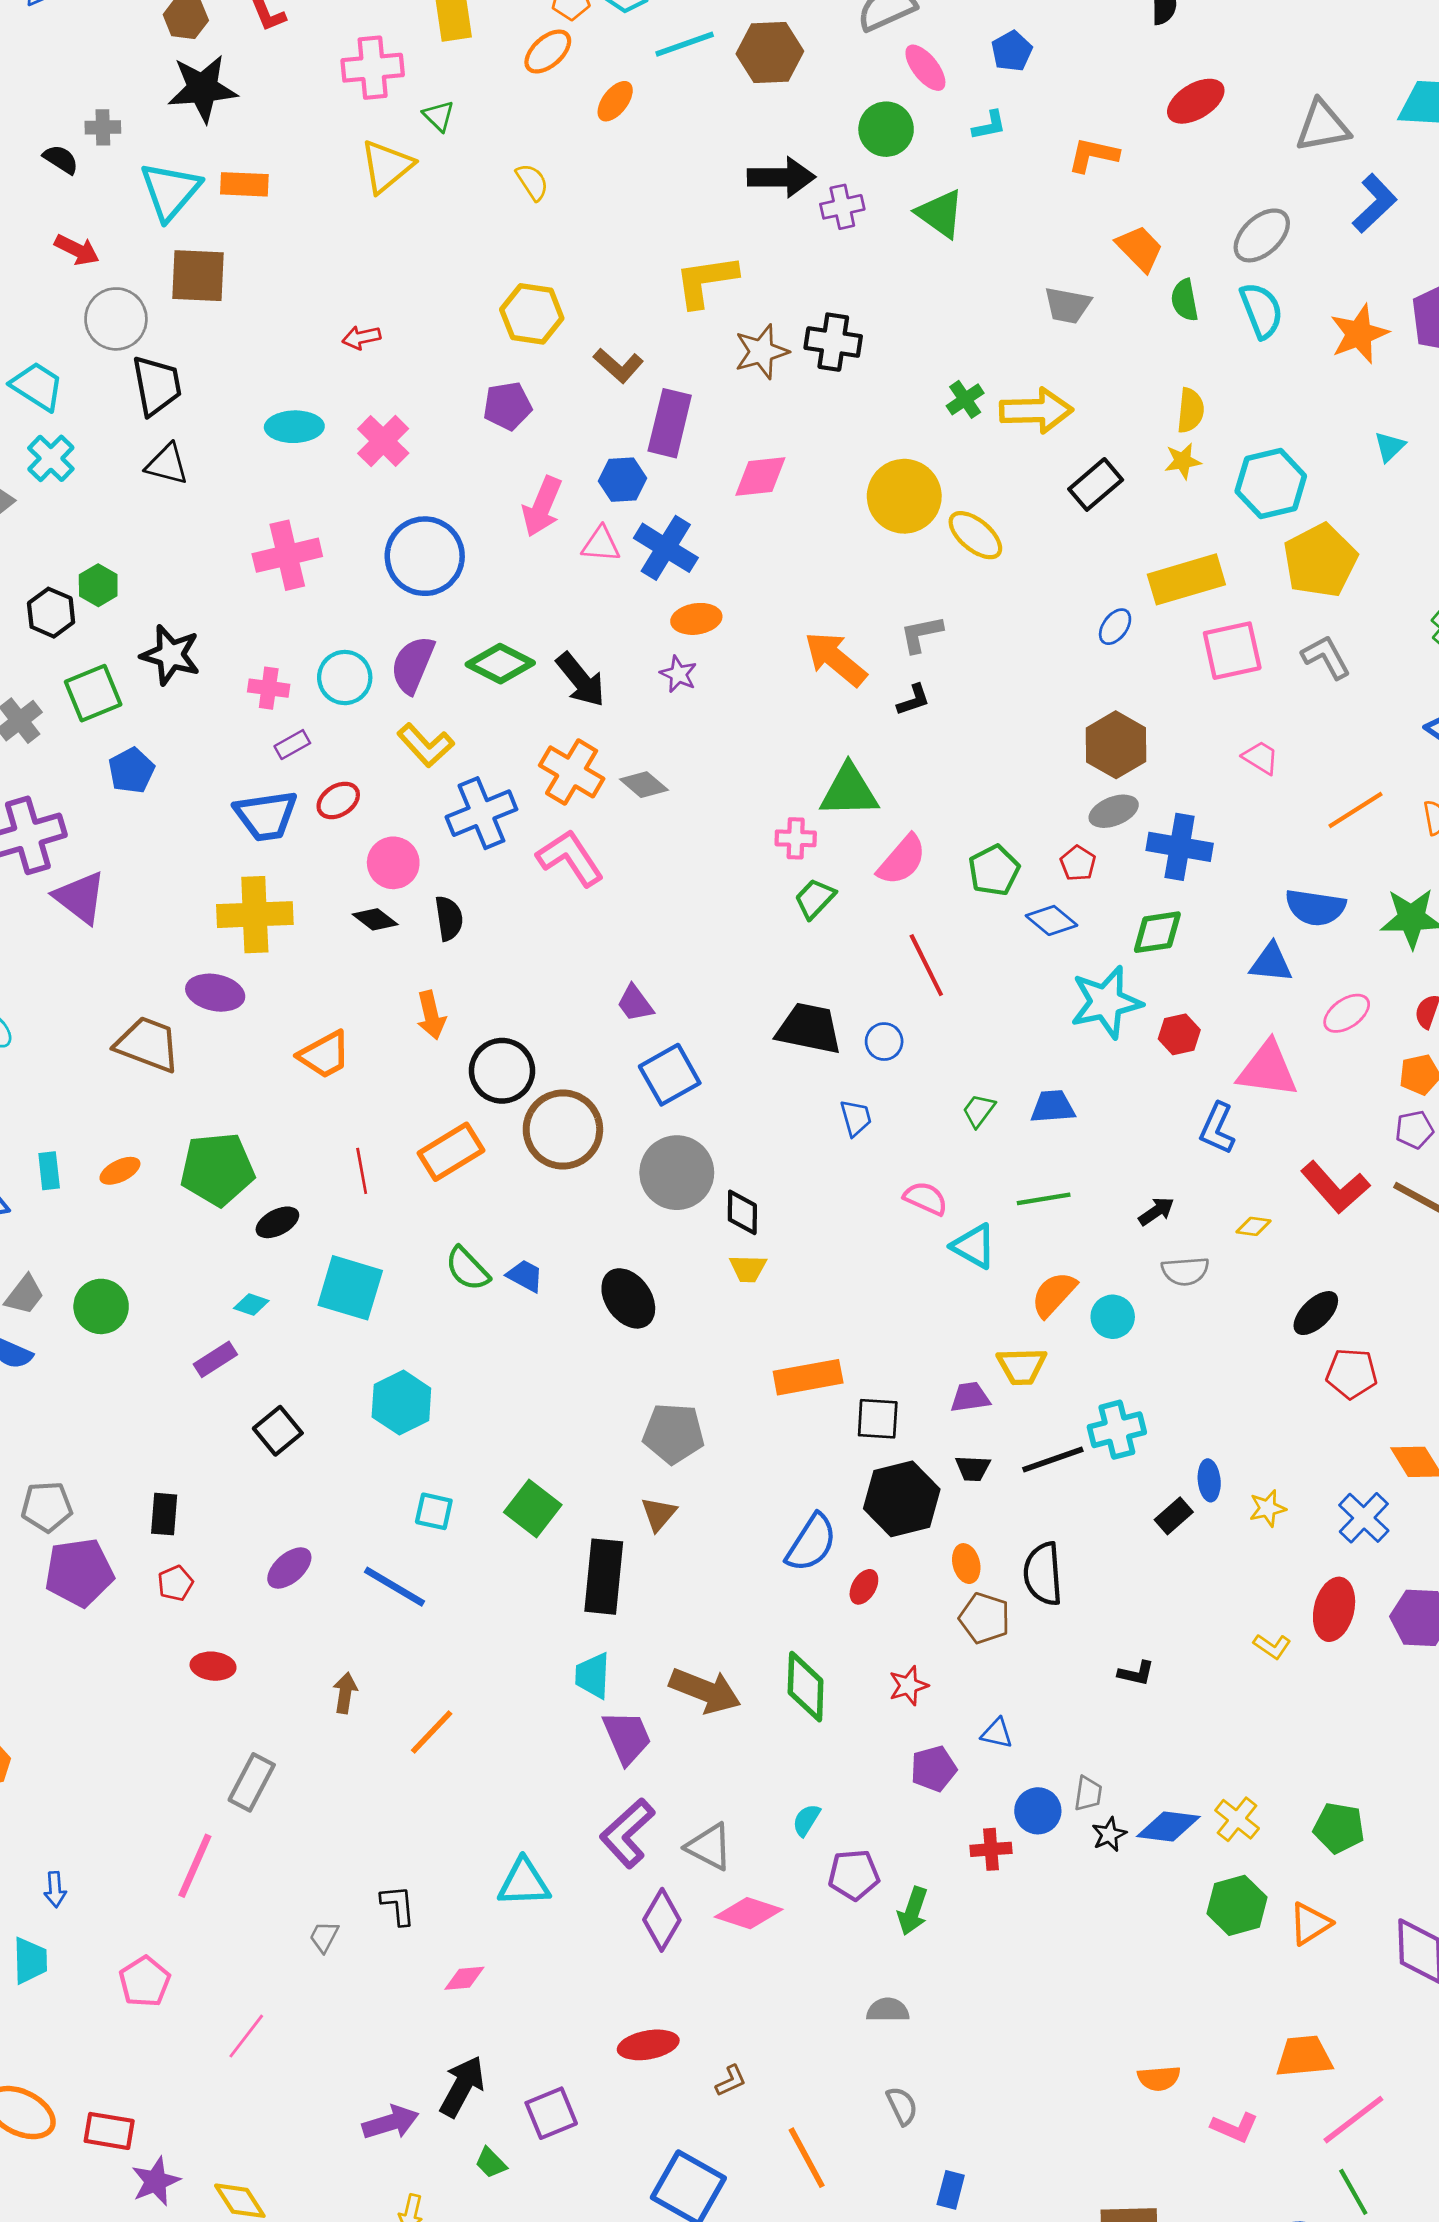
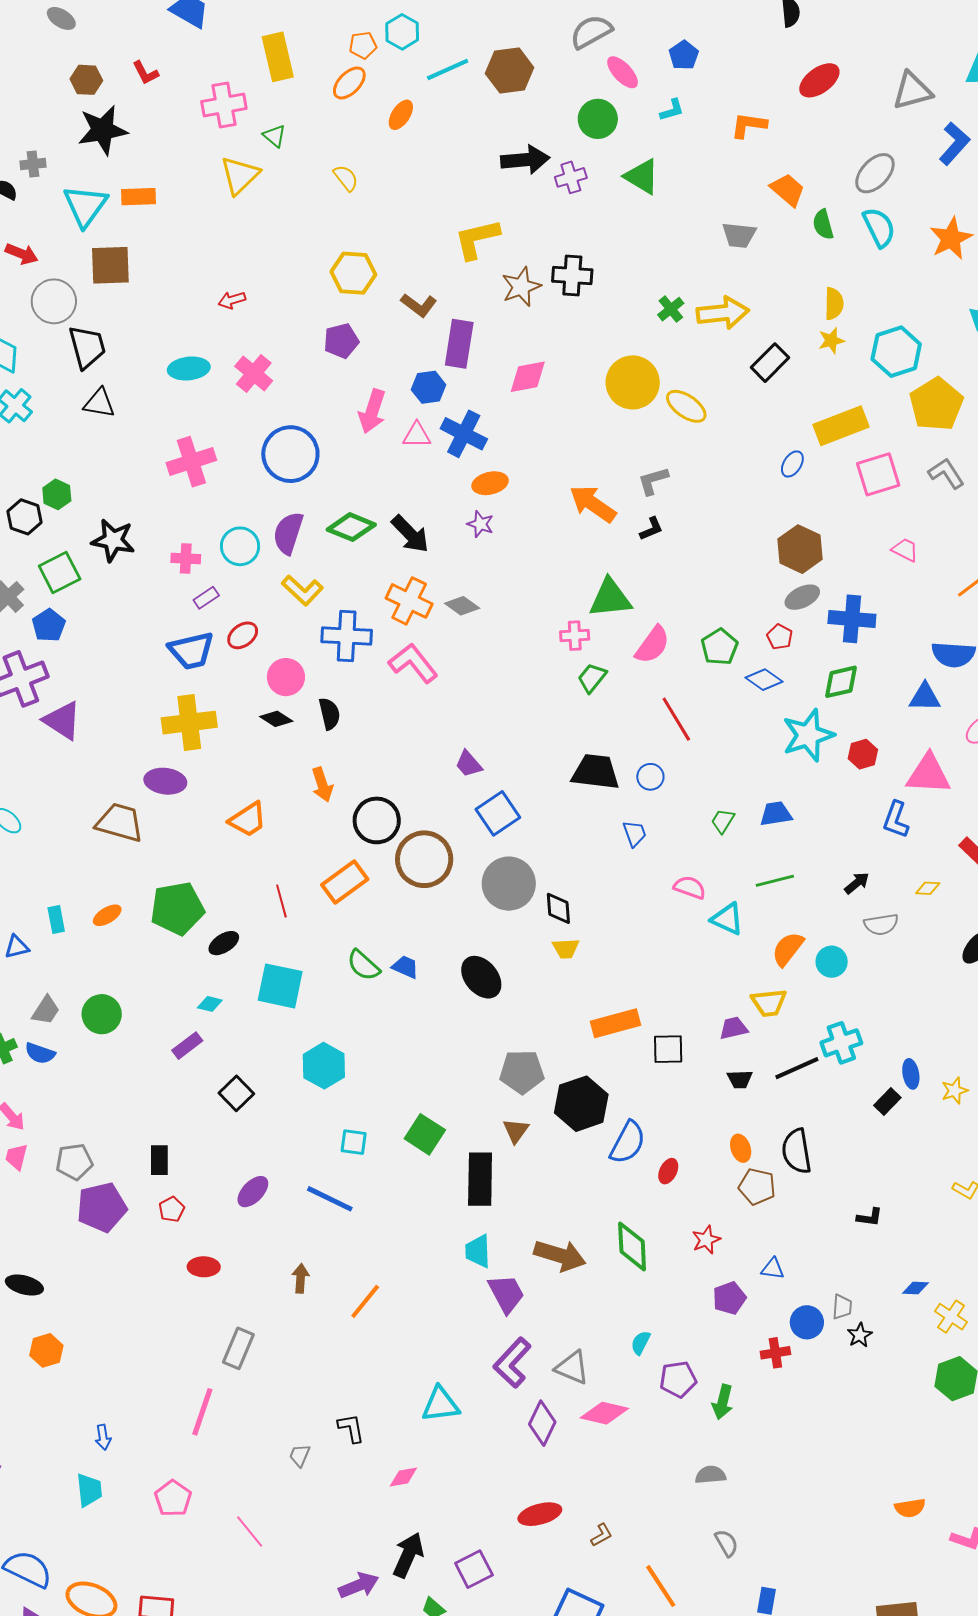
blue pentagon: (131, 770) -> (49, 625), moved
blue cross: (481, 813) -> (347, 636), turned 30
black hexagon: (902, 1499) -> (581, 1104), moved
blue diamond: (1168, 1826) -> (915, 1288), moved, size x0.6
pink line: (246, 2036) -> (250, 1532), turned -72

